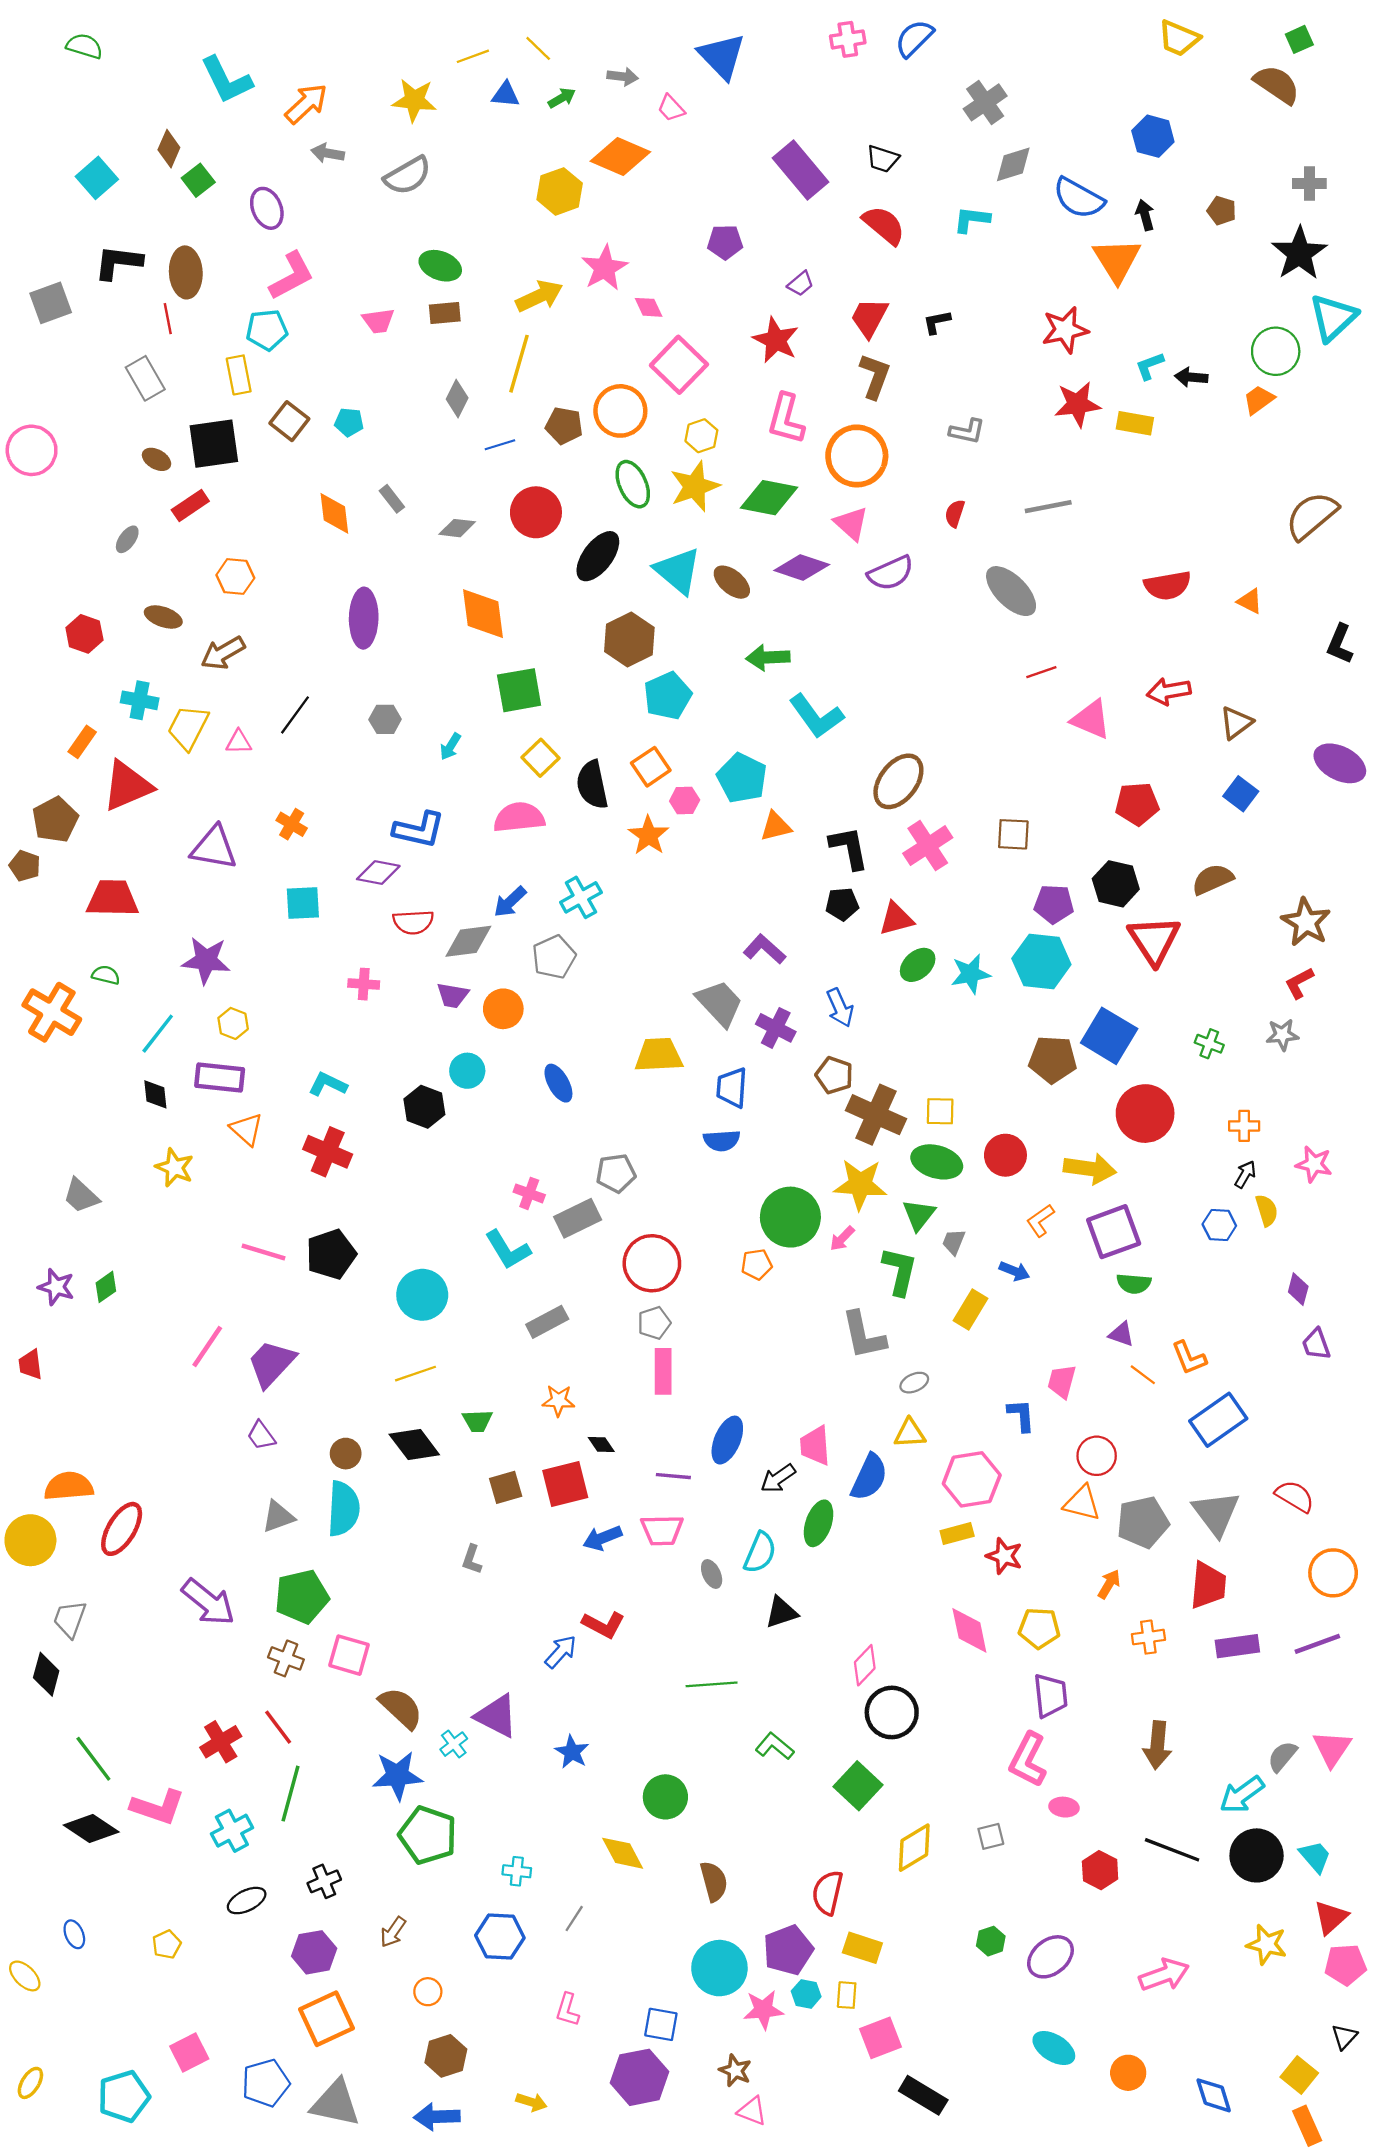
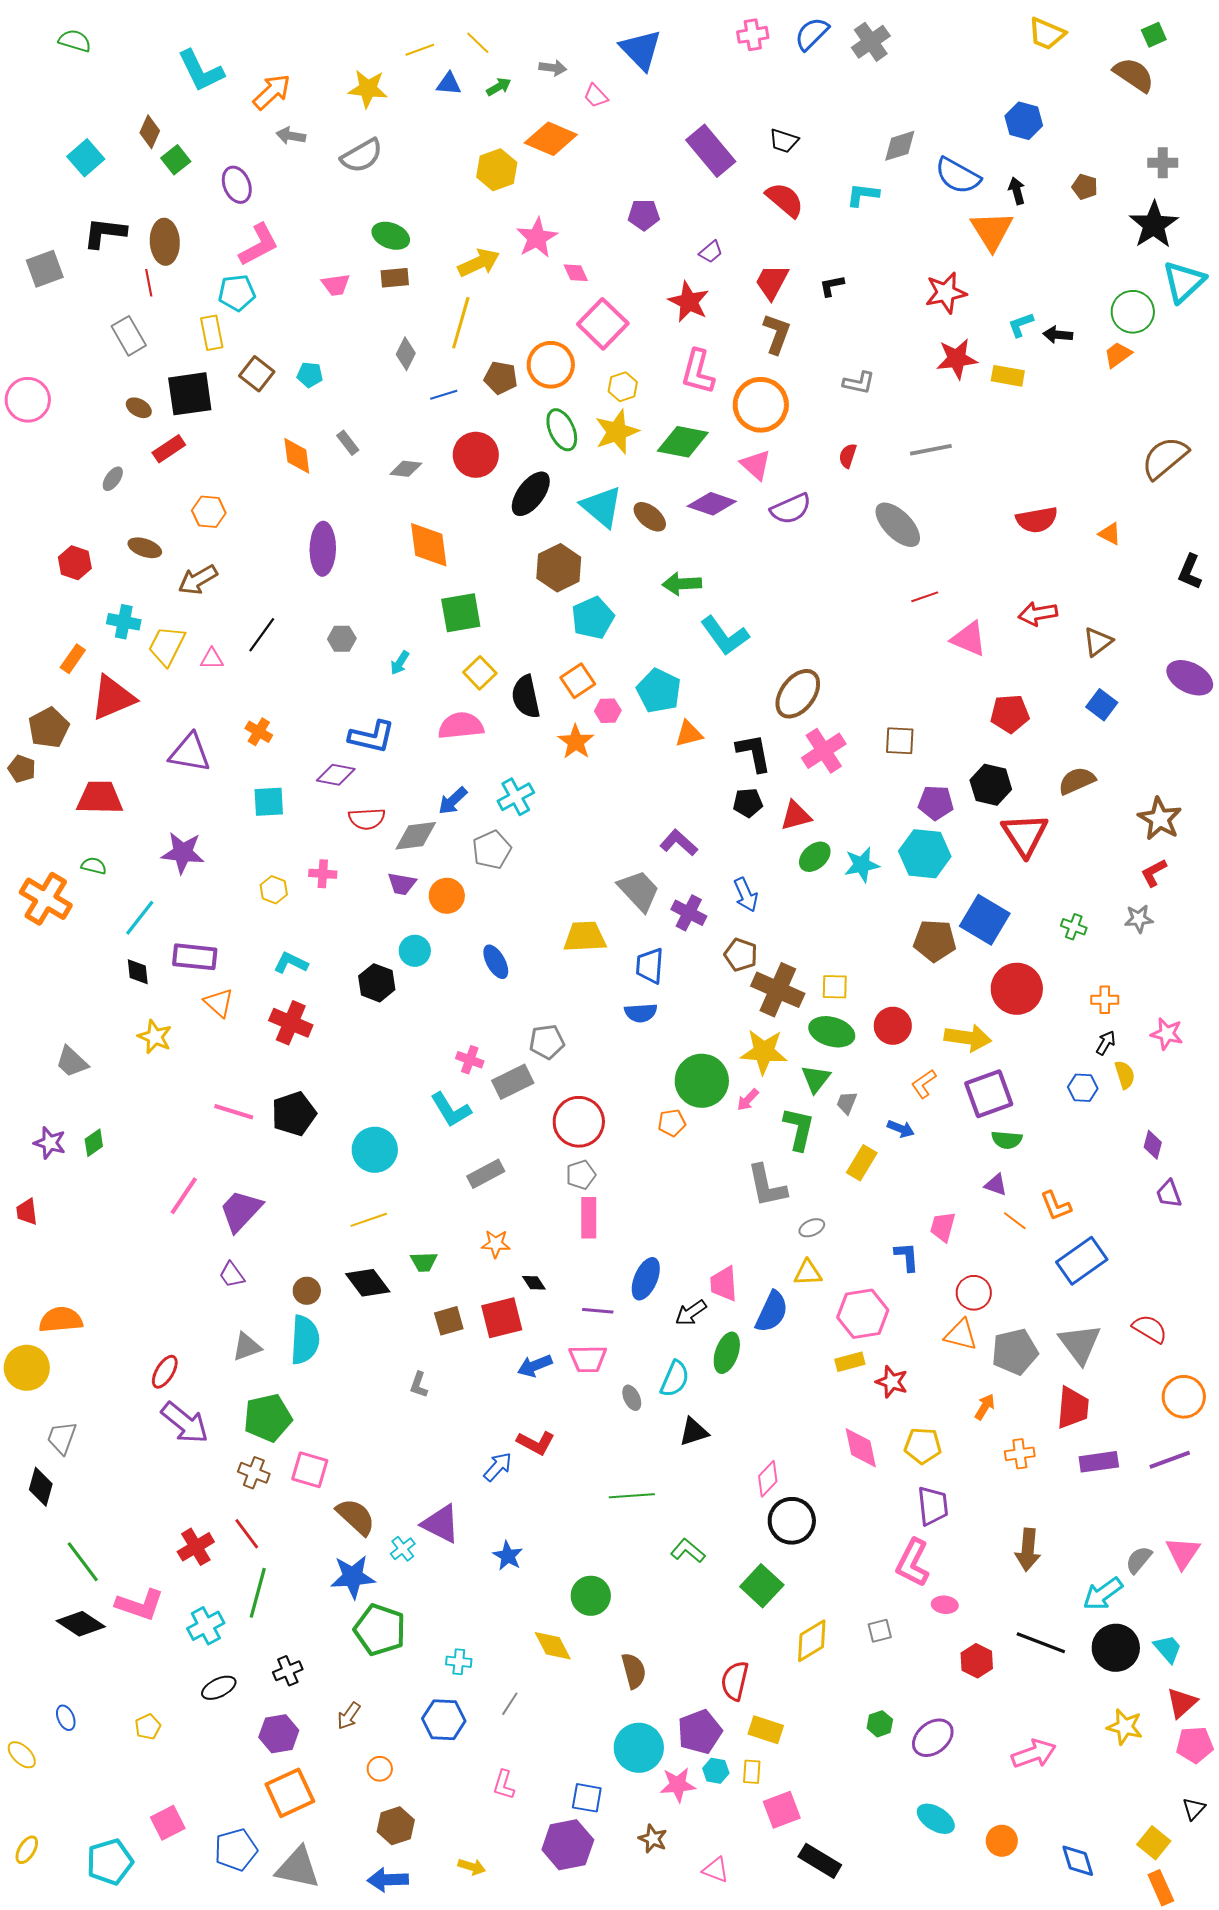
gray cross: (985, 102) -> (871, 42), moved
yellow hexagon: (233, 1023) -> (274, 890), moved
red ellipse: (122, 1529) -> (165, 1372), moved, size x0.7
pink triangle: (752, 2111) -> (716, 1870), moved

